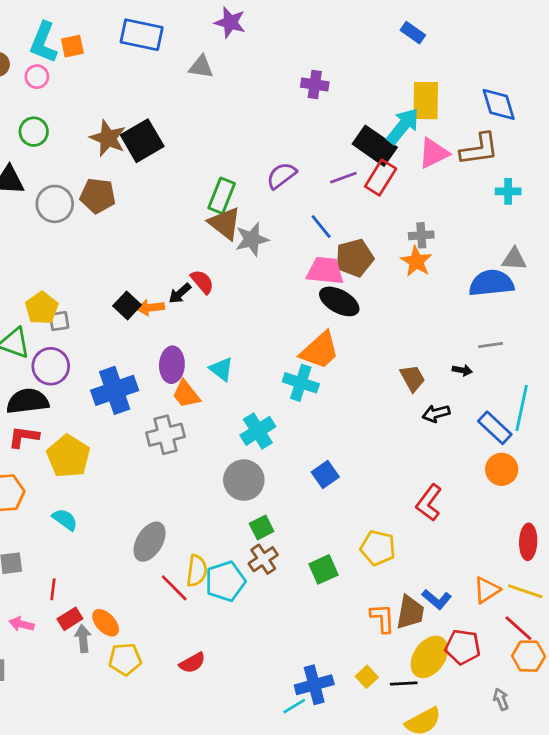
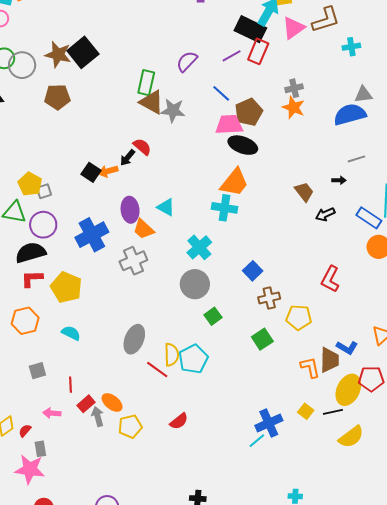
gray circle: (55, 204) -> (22, 65), moved
gray star: (252, 239) -> (173, 111), turned 30
brown cross: (263, 559) -> (269, 298), moved, turned 30

